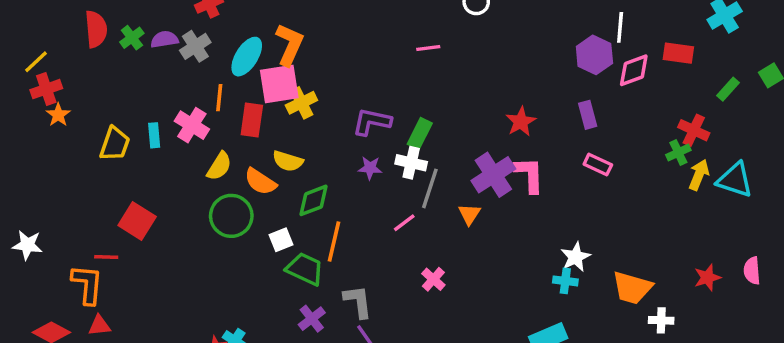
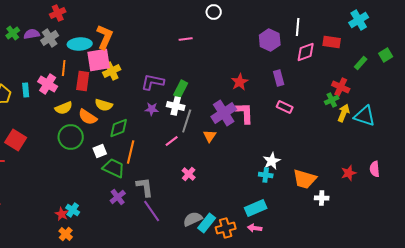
purple hexagon: (594, 55) -> (270, 40), moved
cyan ellipse: (247, 57) -> (80, 44), turned 55
yellow semicircle: (219, 166) -> (64, 108), turned 36

